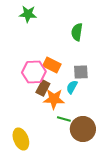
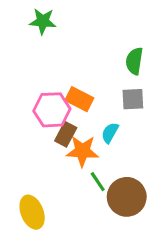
green semicircle: (77, 32) -> (134, 61), moved
gray square: (81, 72) -> (133, 99), moved
green line: (64, 119) -> (98, 182), turned 40

